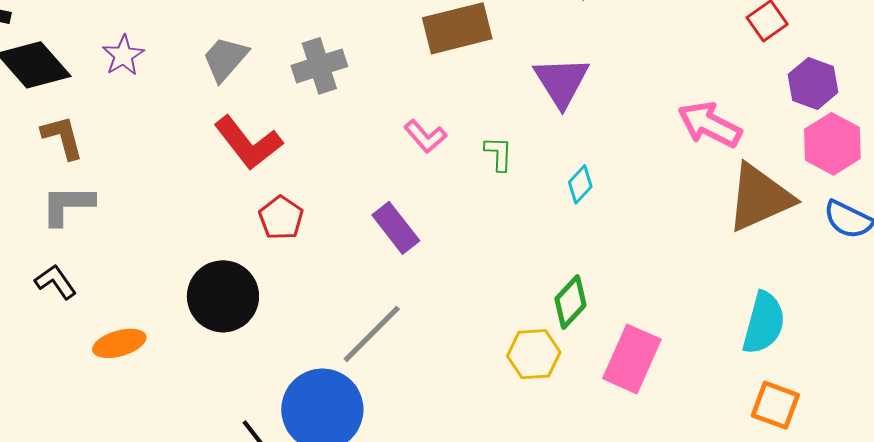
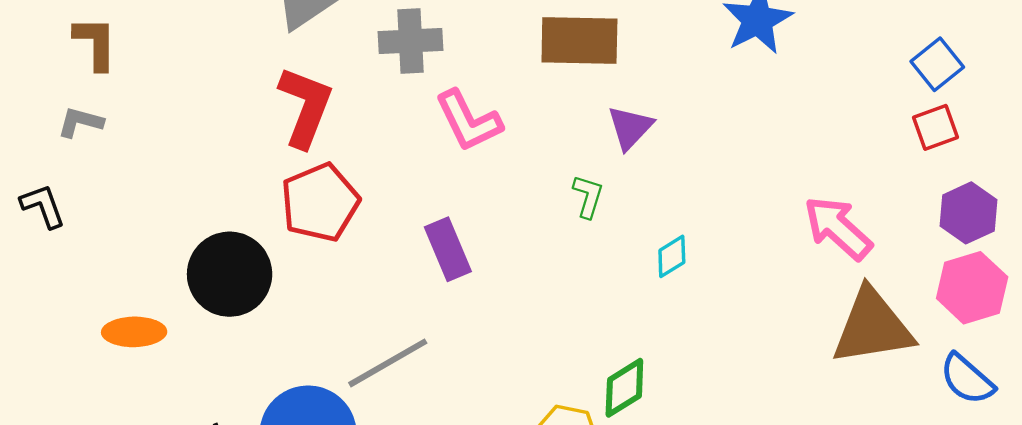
purple triangle: (561, 82) -> (630, 128), moved, size x0.7
pink L-shape: (425, 136) -> (468, 121), moved, size x1.4
red L-shape: (248, 143) -> (305, 107), turned -136
gray L-shape: (68, 205) -> (80, 122), size x0.7
red pentagon: (281, 218) -> (320, 202), size x1.5
orange ellipse: (119, 343) -> (134, 332), moved

